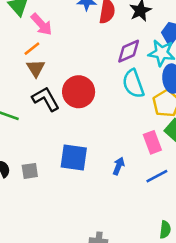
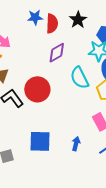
purple diamond: (129, 51) -> (57, 53), moved

